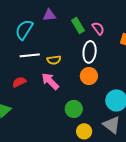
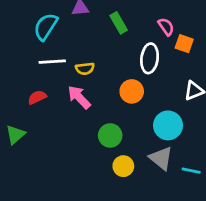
pink semicircle: (98, 28) -> (166, 27), moved
white ellipse: (90, 52) -> (150, 58), moved

